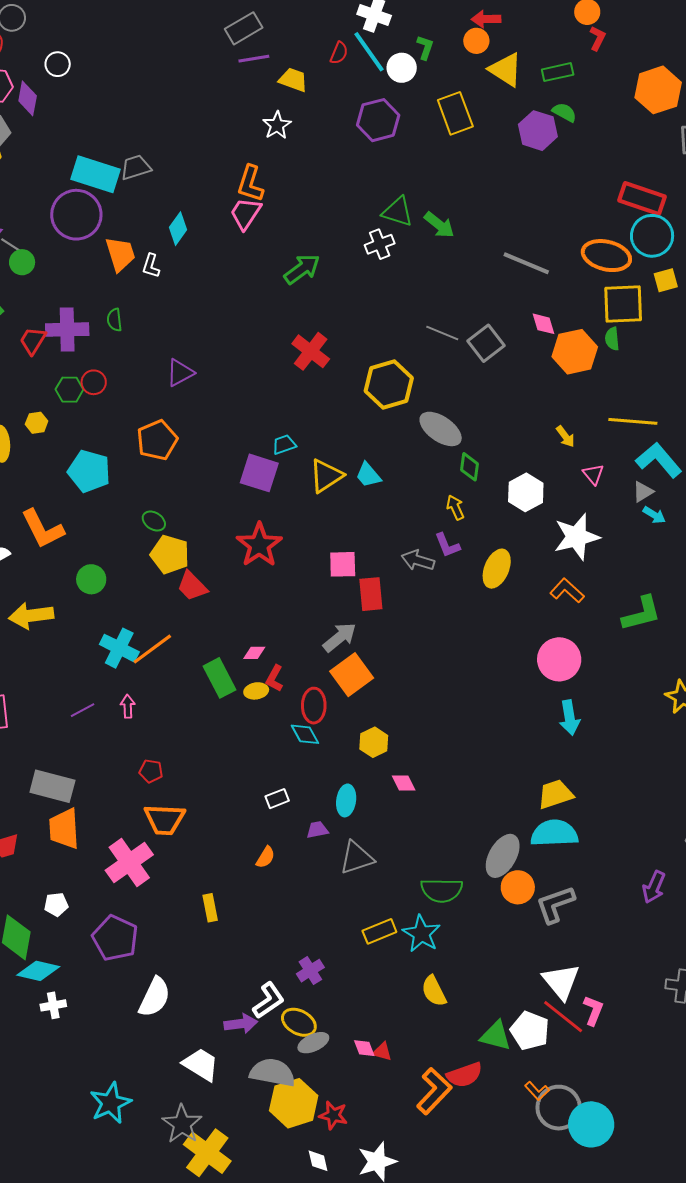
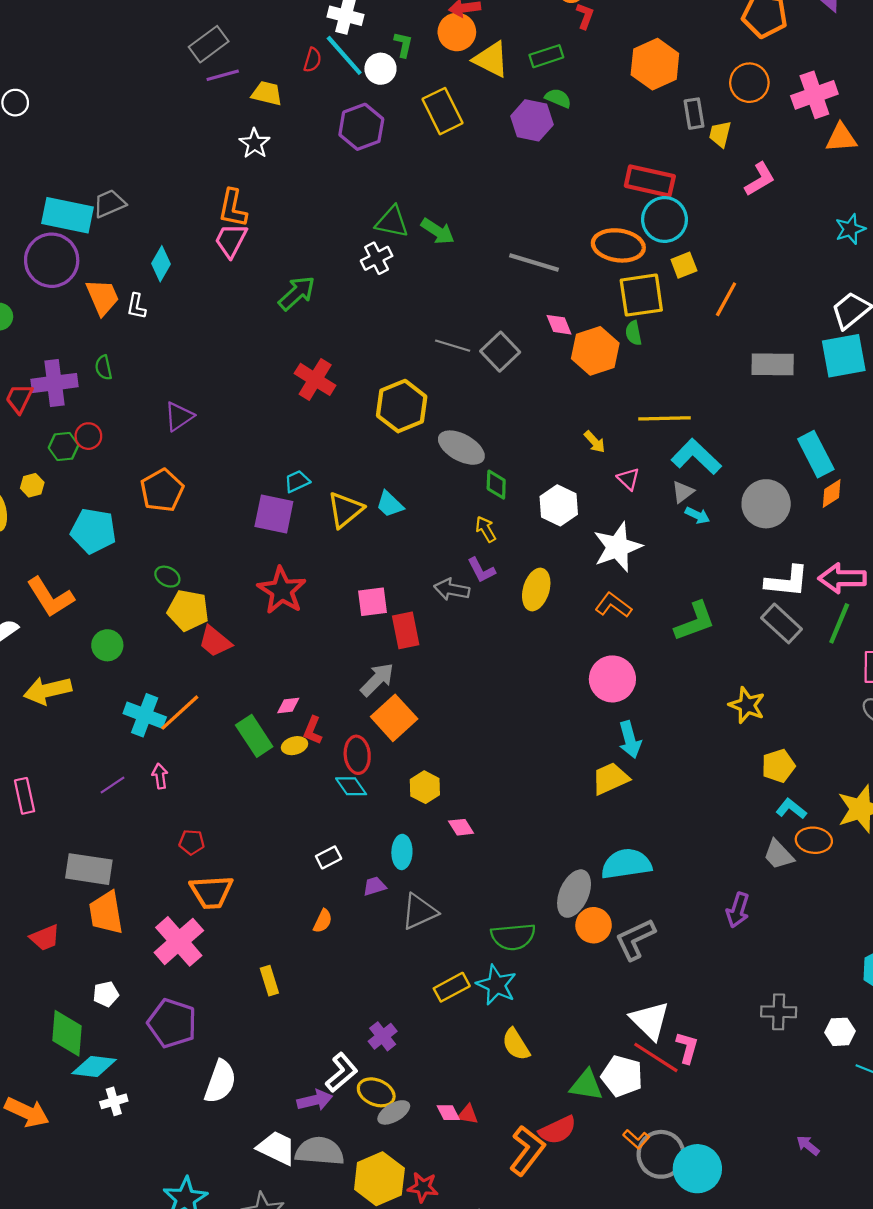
orange circle: (476, 41) -> (457, 32), size x1.4
yellow trapezoid: (555, 794) -> (610, 779), moved
gray semicircle: (273, 1073) -> (320, 1151), moved

